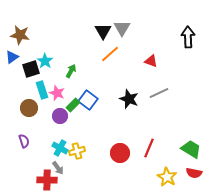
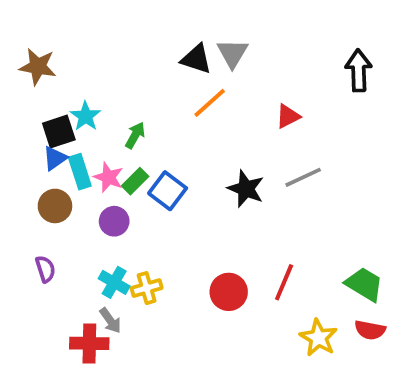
black triangle: (103, 31) -> (196, 59), turned -42
blue triangle: (12, 57) -> (55, 158), moved
red triangle: (151, 61) -> (288, 116), turned -48
green rectangle: (73, 105) -> (135, 181), moved

